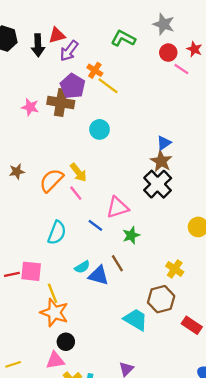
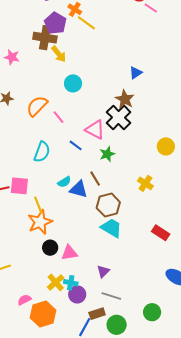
pink star: (30, 107) -> (12, 57), moved
cyan circle: (100, 129) -> (73, 83), moved
brown star: (161, 161) -> (125, 99), moved
yellow arrow: (78, 172) -> (59, 54), moved
black cross: (158, 184) -> (119, 118), moved
pink triangle: (117, 207) -> (95, 130), turned 45
brown hexagon: (161, 299) -> (108, 205), moved
orange star: (54, 313) -> (40, 222), turned 30
pink triangle: (55, 360) -> (69, 253), moved

